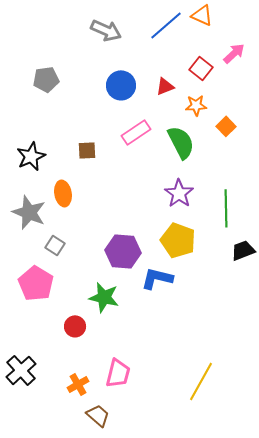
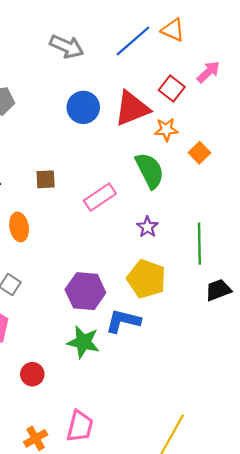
red triangle: (165, 86) -> (132, 108), size x1.8
pink rectangle: (136, 132) -> (100, 197), moved
purple star: (179, 193) -> (147, 227), size x0.7
green star: (104, 297) -> (83, 342), moved

